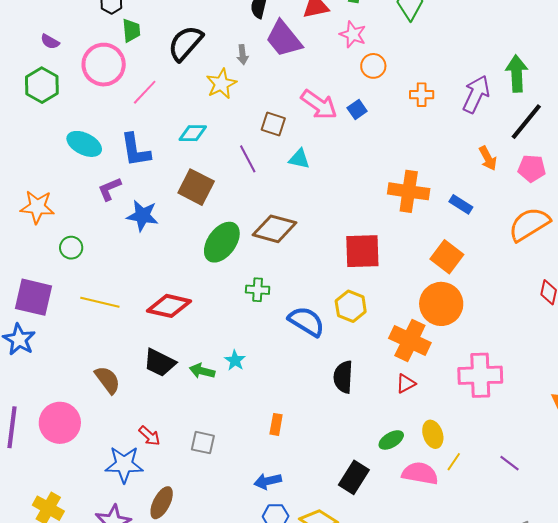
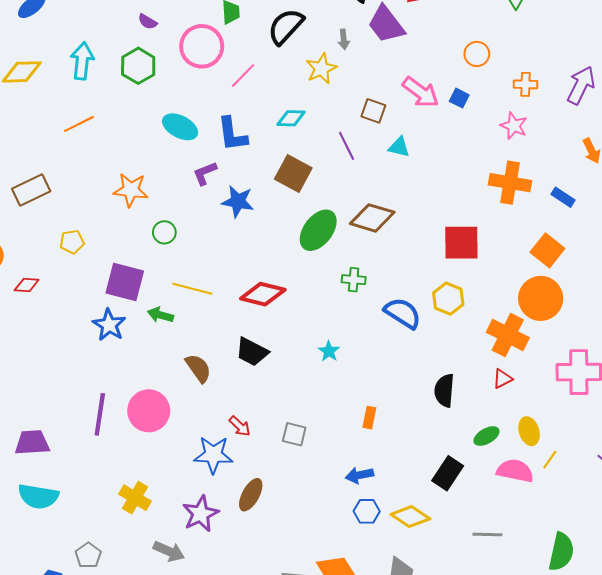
pink star: (353, 34) -> (514, 126), moved
blue square: (357, 110) -> (459, 98), turned -30
green arrow: (202, 371) -> (160, 315), moved
black semicircle: (343, 377) -> (444, 390), moved

